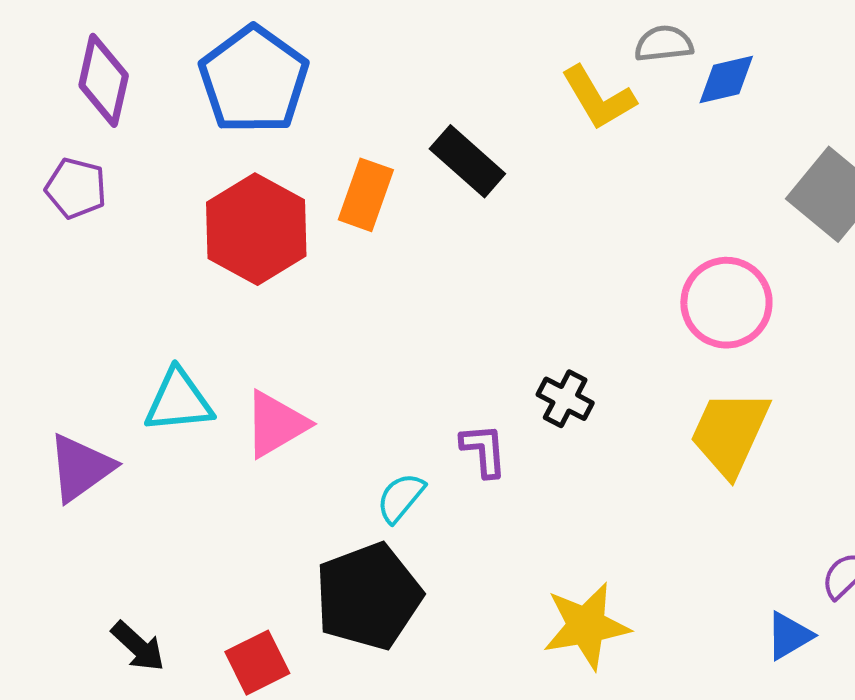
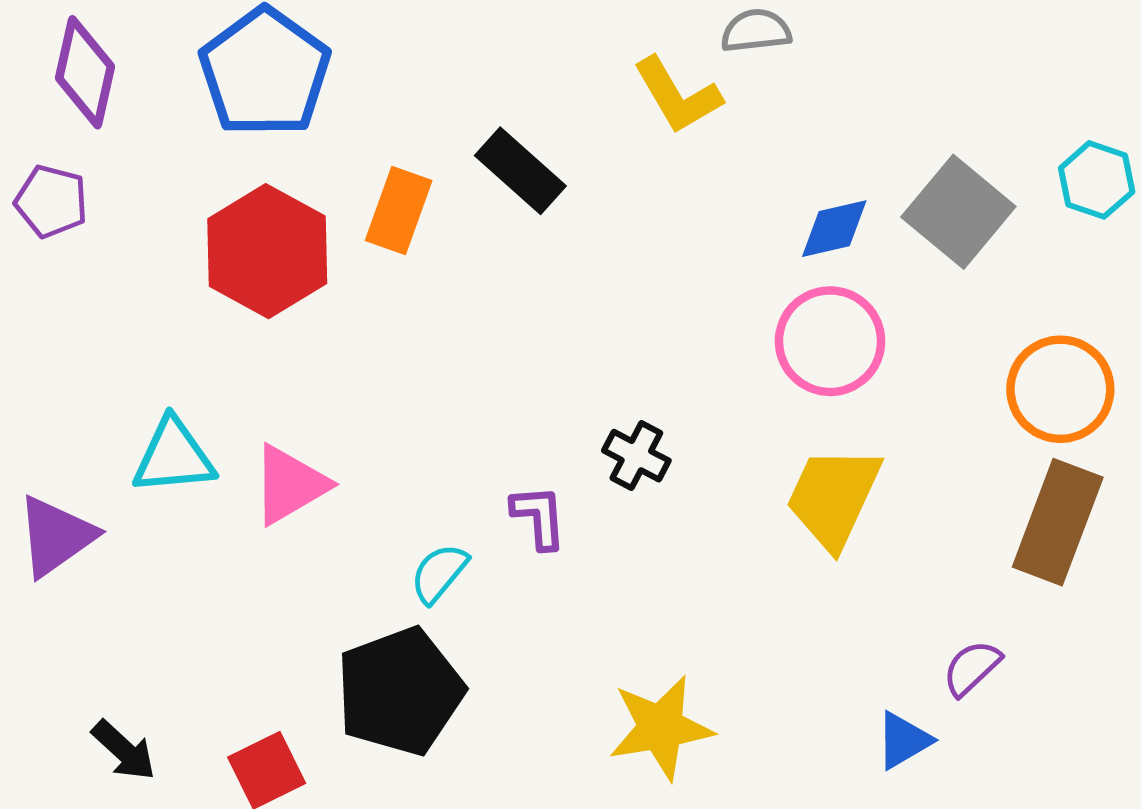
blue diamond: (726, 79) -> (834, 229), moved

